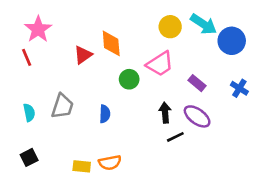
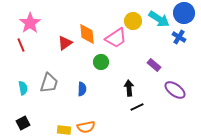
blue circle: (232, 41) -> (184, 13), moved
pink trapezoid: (160, 64) -> (116, 38), moved
blue cross: (239, 88) -> (179, 37), moved
purple ellipse: (197, 116) -> (175, 90), moved

